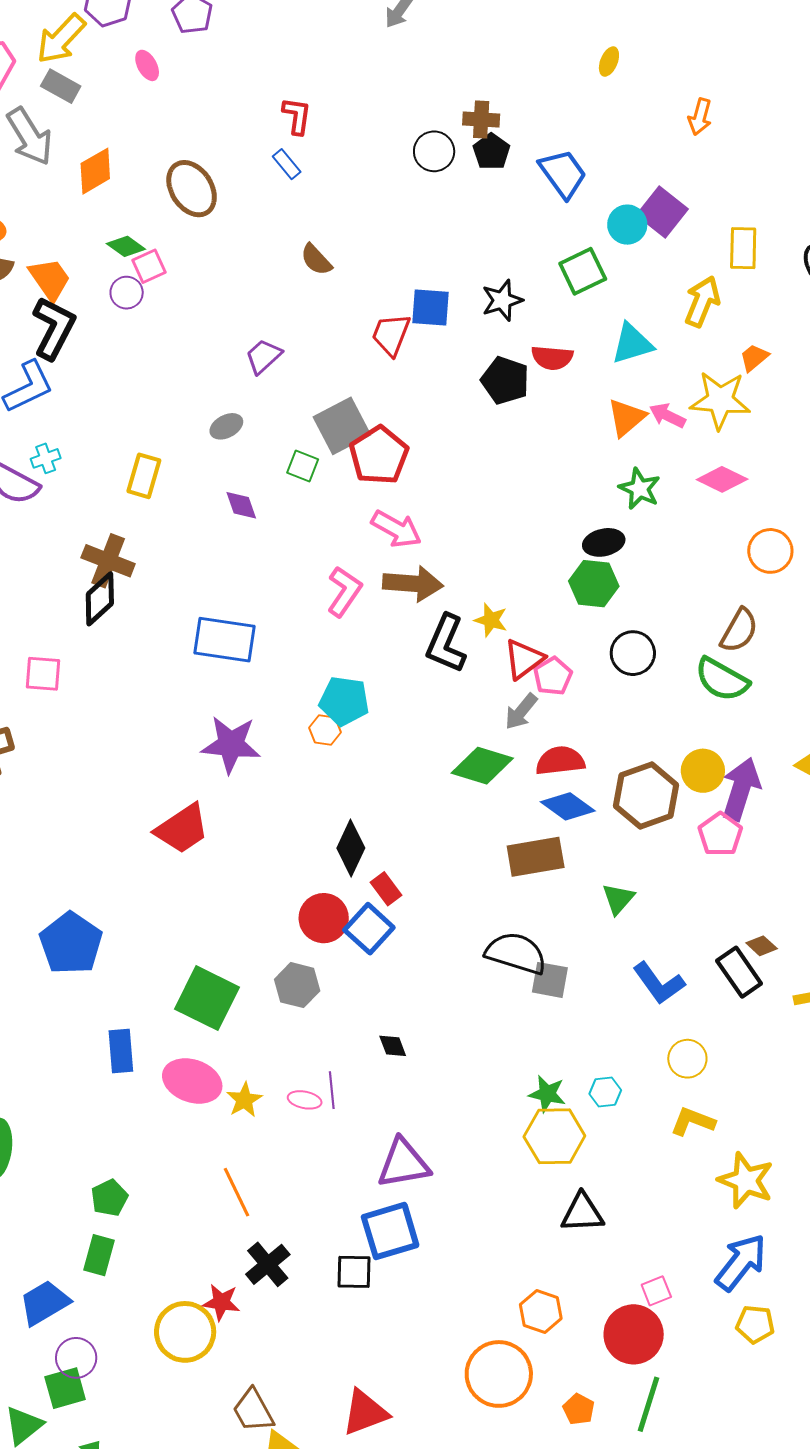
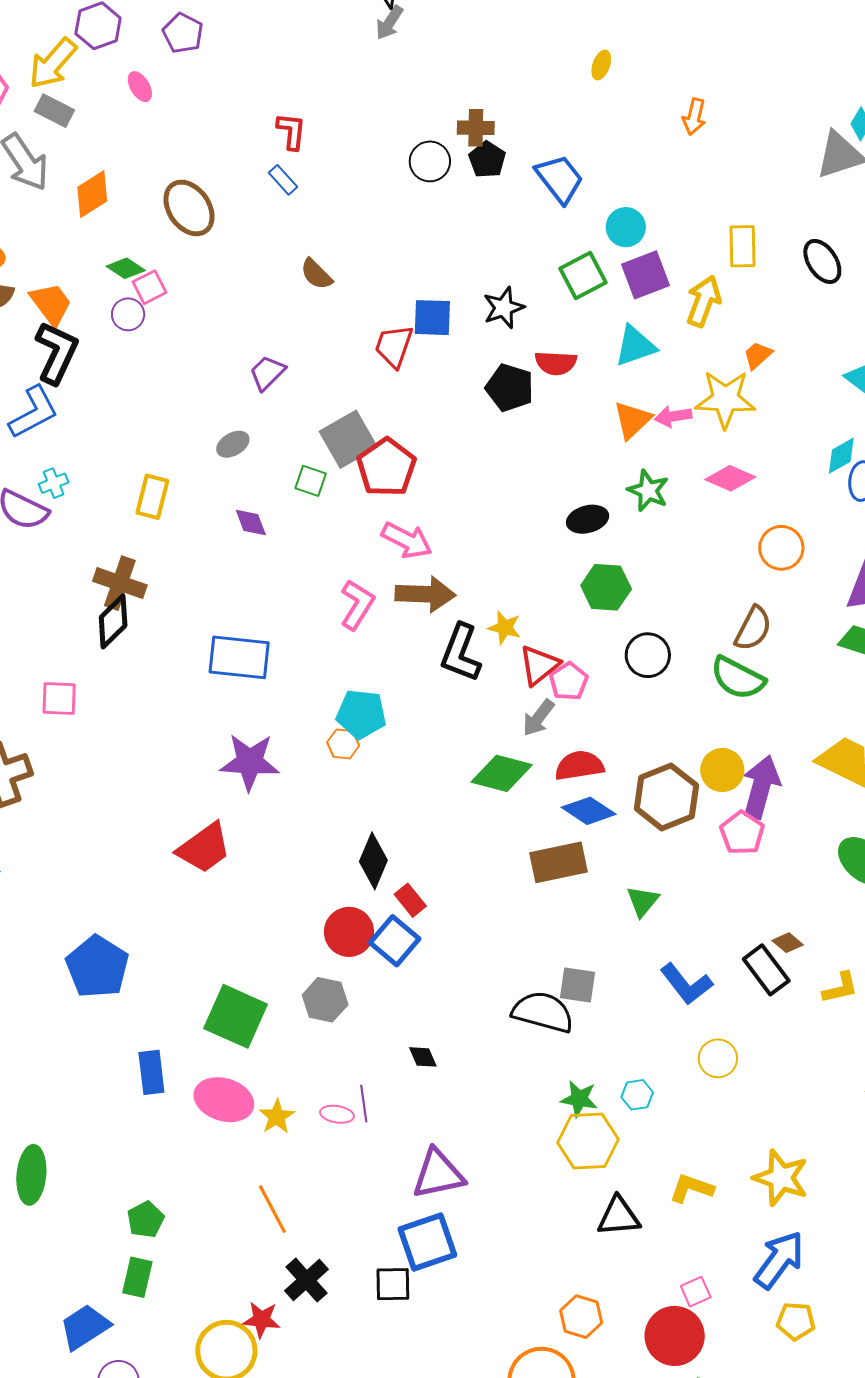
purple square: (662, 212) -> (646, 275), moved, turned 33
pink arrow: (667, 415) -> (673, 416), turned -33
black ellipse: (604, 542) -> (588, 519), moved
black semicircle: (516, 953) -> (543, 1012), moved
yellow L-shape: (693, 1121) -> (691, 1188), moved

